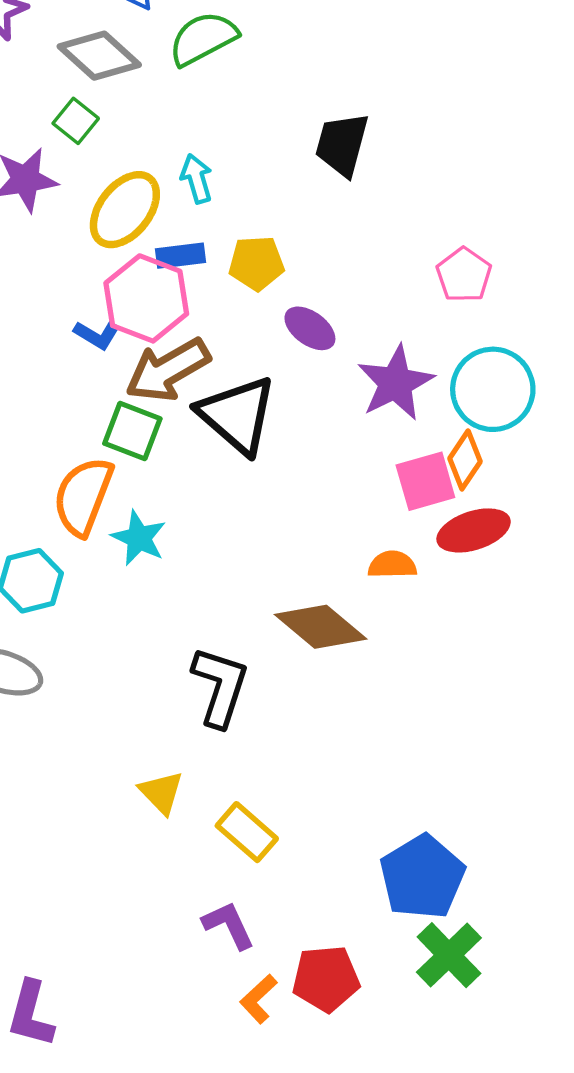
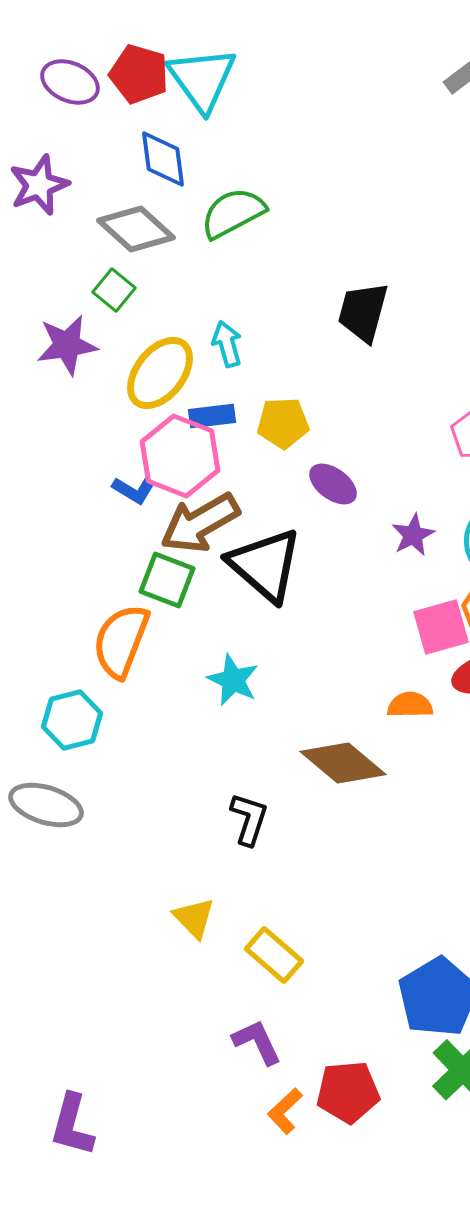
purple star: (395, 383) -> (413, 535), size x0.6
cyan star: (139, 538) -> (233, 680), moved
black L-shape: (220, 687) -> (249, 819), size x0.7

